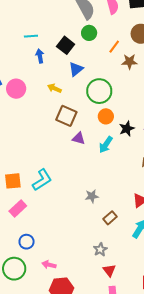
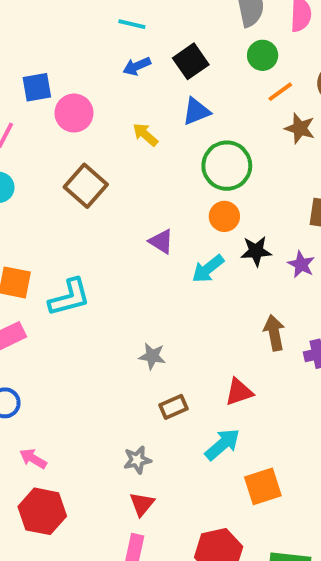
green circle: (89, 33) -> (263, 55), moved
blue arrow: (40, 56) -> (137, 66), turned -120
brown square: (66, 116) -> (86, 186), moved

